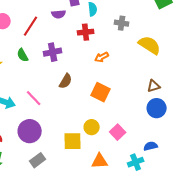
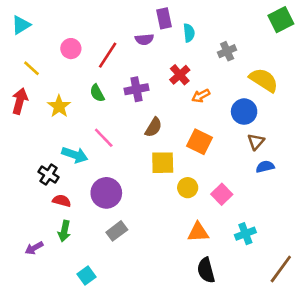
gray cross: (122, 23) -> (227, 51), turned -32
red cross: (86, 32) -> (180, 75), moved, turned -35
brown triangle: (154, 86) -> (256, 142), moved, turned -32
pink line: (34, 98) -> (104, 138), moved
blue circle: (157, 108) -> (244, 112), moved
yellow square: (73, 141) -> (163, 163), moved
blue semicircle: (151, 146) -> (265, 167), moved

